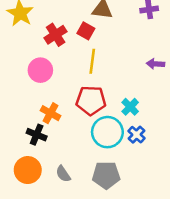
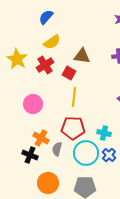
red cross: (56, 35) -> (45, 65), moved
cyan cross: (130, 107) -> (104, 133), turned -32
orange circle: (28, 170) -> (48, 183), moved
gray semicircle: (63, 174) -> (57, 149), moved, turned 48

